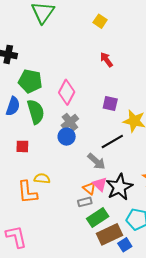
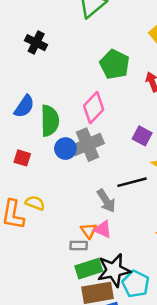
green pentagon: (30, 81) -> (115, 64), moved
gray cross: (70, 122) -> (88, 145), size x1.4
blue circle: (67, 137) -> (65, 149), moved
pink triangle: (100, 184) -> (103, 229), turned -35
black star: (119, 187) -> (114, 270), moved

